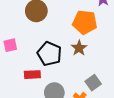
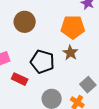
red rectangle: (32, 75) -> (20, 79), moved, turned 35

